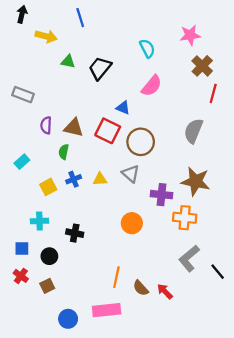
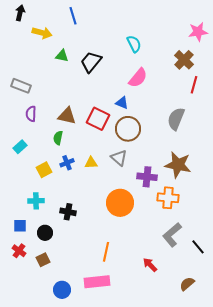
pink star: (190, 35) -> (198, 32), moved
blue triangle: (123, 108) -> (122, 103), moved
purple semicircle: (46, 125) -> (31, 114), moved
orange circle: (132, 223) -> (120, 203), size x1.4
brown semicircle: (141, 288) -> (187, 284), moved, turned 91

